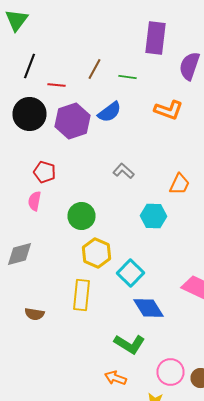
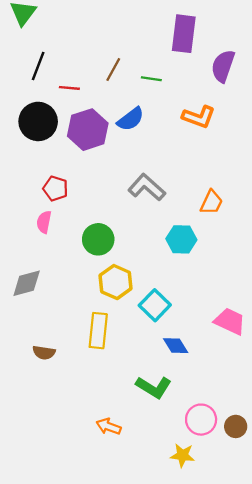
gray L-shape: (124, 171) -> (147, 187), size x1.5
blue diamond: (148, 308) -> (176, 346), size x0.7
orange arrow: (116, 378) -> (109, 426), moved

